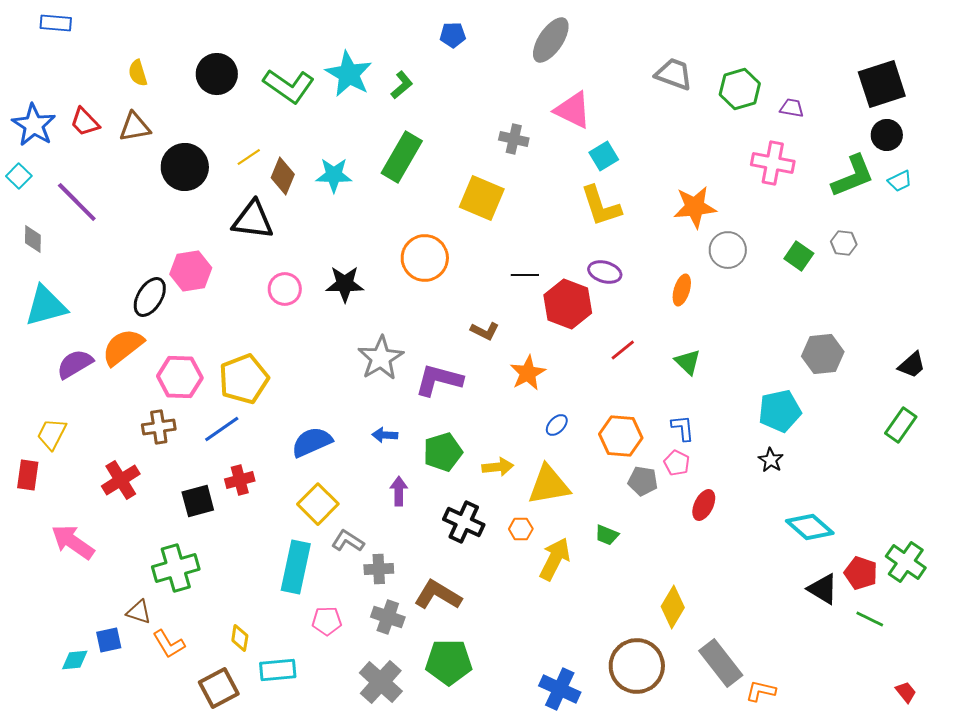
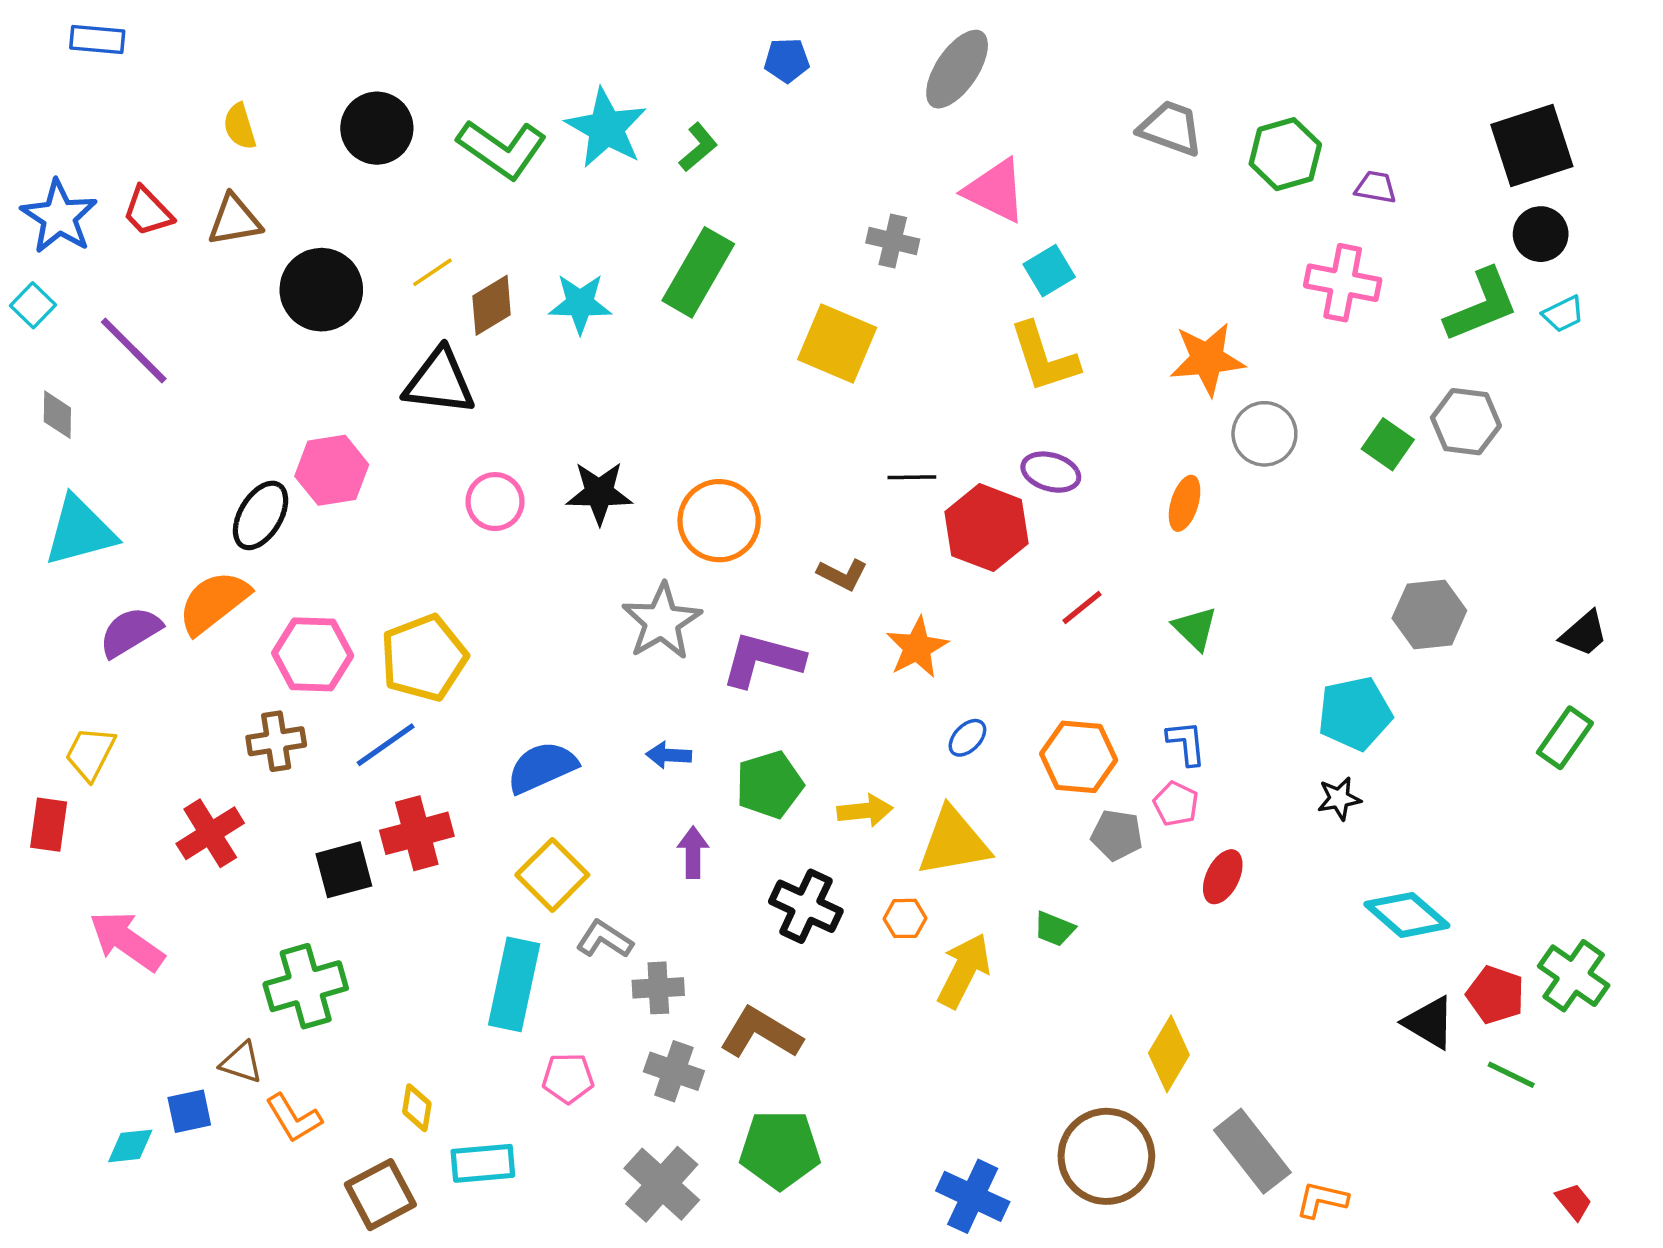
brown diamond: (283, 176) -> (492, 305), turned 36
gray hexagon: (844, 243) -> (1466, 422), size x1.5
orange circle: (425, 258) -> (719, 521), moved
black star: (771, 460) -> (1339, 799), turned 30
red cross: (240, 480) -> (417, 833), size x1.4

